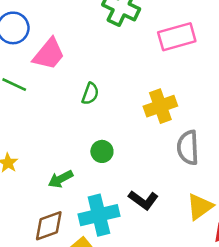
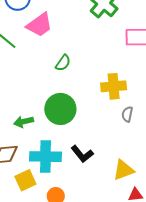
gray semicircle: (188, 148) -> (127, 114), moved, size x0.6
green circle: (102, 151) -> (60, 109), size x1.8

